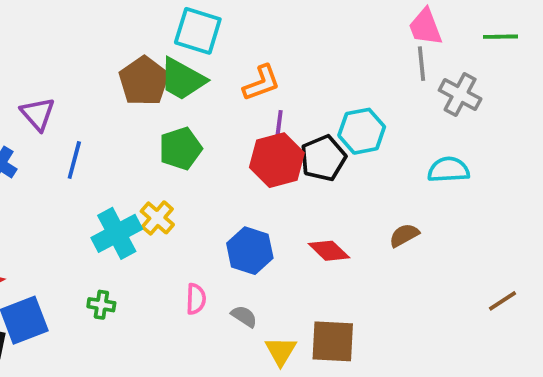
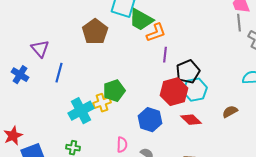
green trapezoid: (182, 79) -> (141, 20), moved
cyan hexagon: (362, 131) -> (195, 90), moved
green pentagon: (180, 149) -> (114, 91), moved
red hexagon: (277, 160) -> (174, 92), moved
yellow cross: (157, 218) -> (102, 103), turned 30

